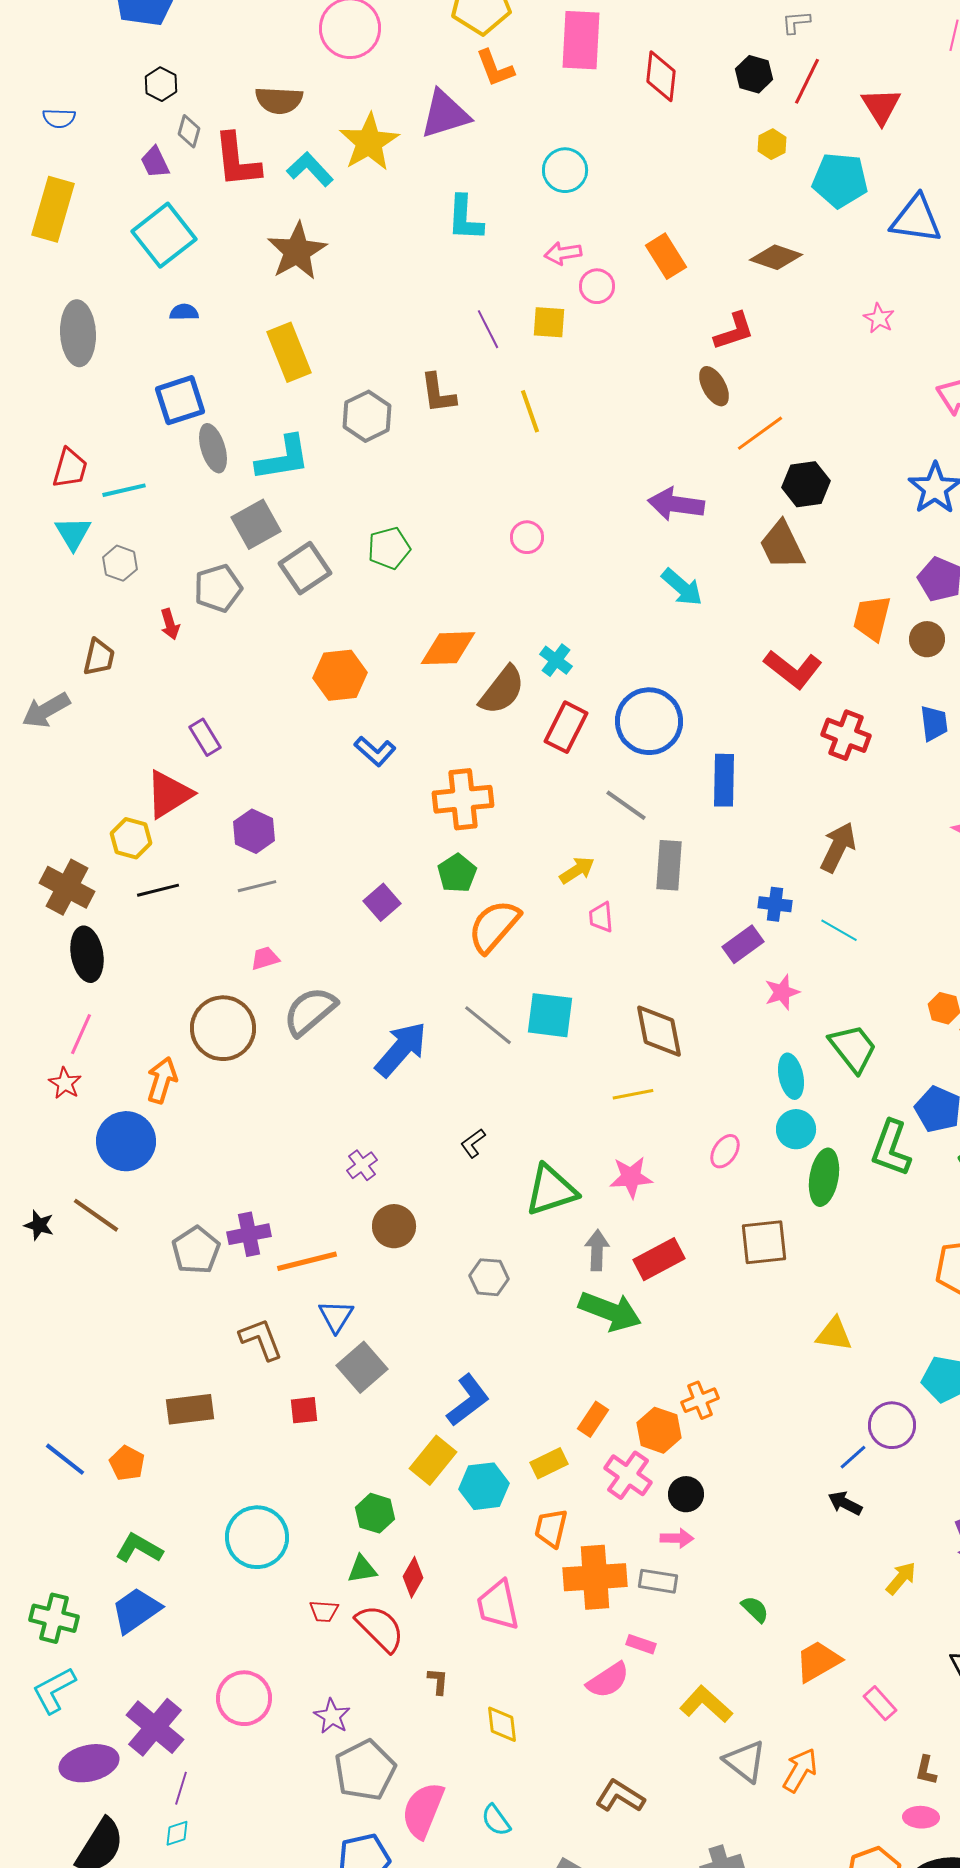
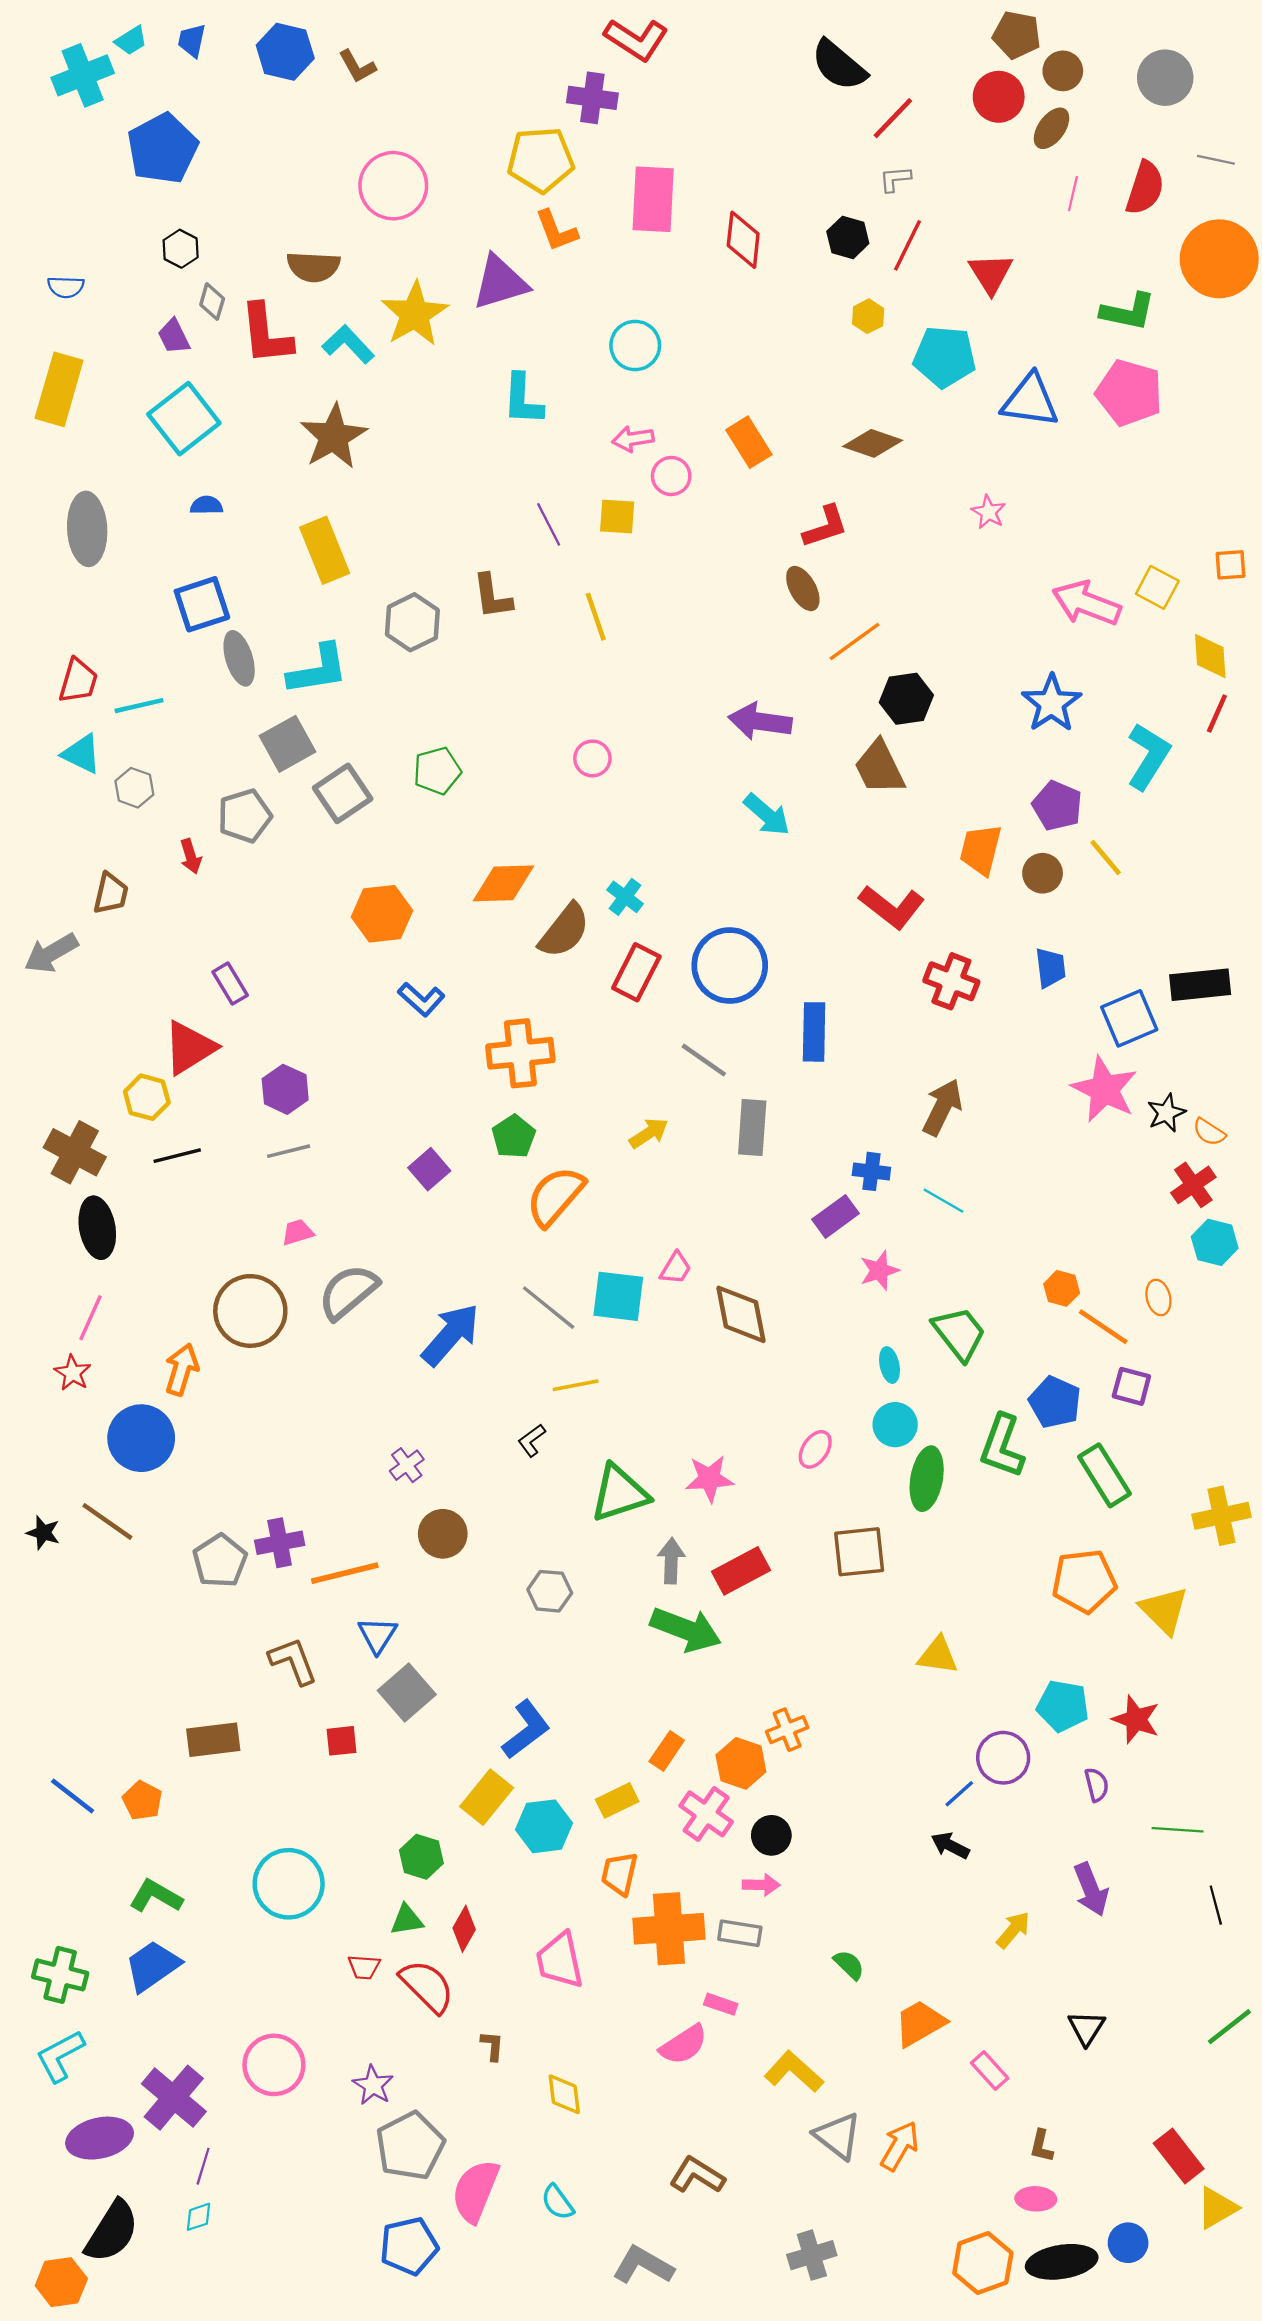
cyan triangle: (73, 533) -> (82, 754), turned -33
pink trapezoid: (601, 917) -> (676, 1268), moved, turned -144
cyan ellipse: (791, 1076) -> (889, 1365), size x0.7
yellow line: (633, 1094) -> (576, 1385), moved

